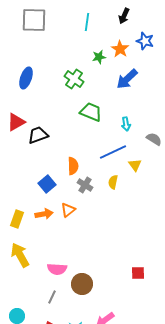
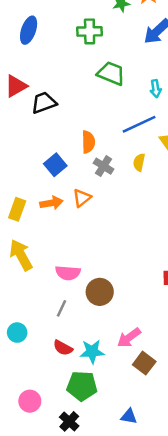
green cross: (74, 79) -> (90, 31), turned -36

